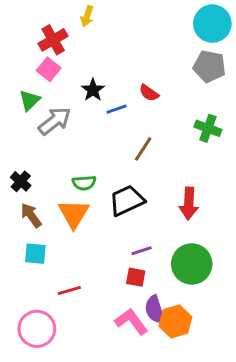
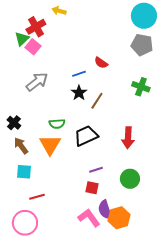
yellow arrow: (87, 16) -> (59, 11), turned 88
black star: (93, 90) -> (79, 93), moved
green triangle: (29, 100) -> (22, 39), moved
green circle: (192, 264) -> (130, 179), size x0.7
red line: (69, 290) -> (37, 197), moved

